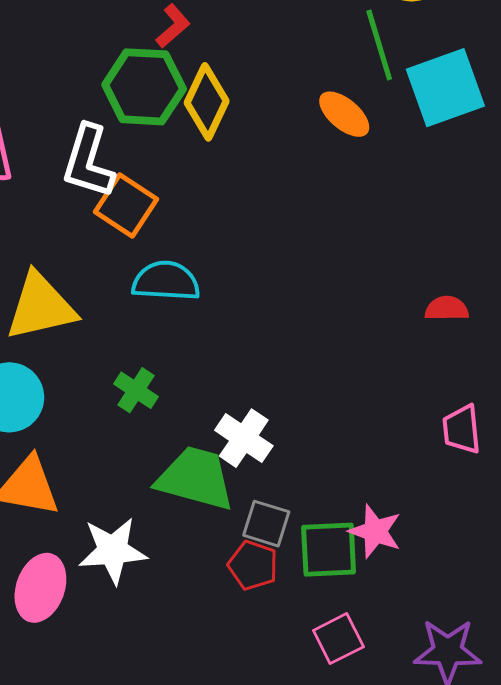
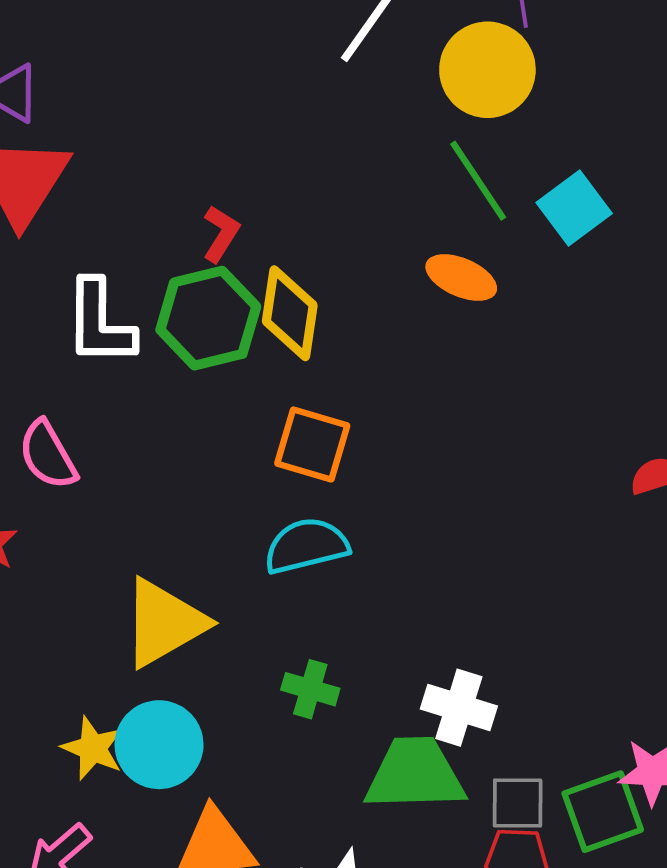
cyan square: (445, 88) -> (574, 208), size x0.7
white L-shape: (88, 161) -> (100, 323), moved
orange square: (126, 206) -> (312, 444), moved

